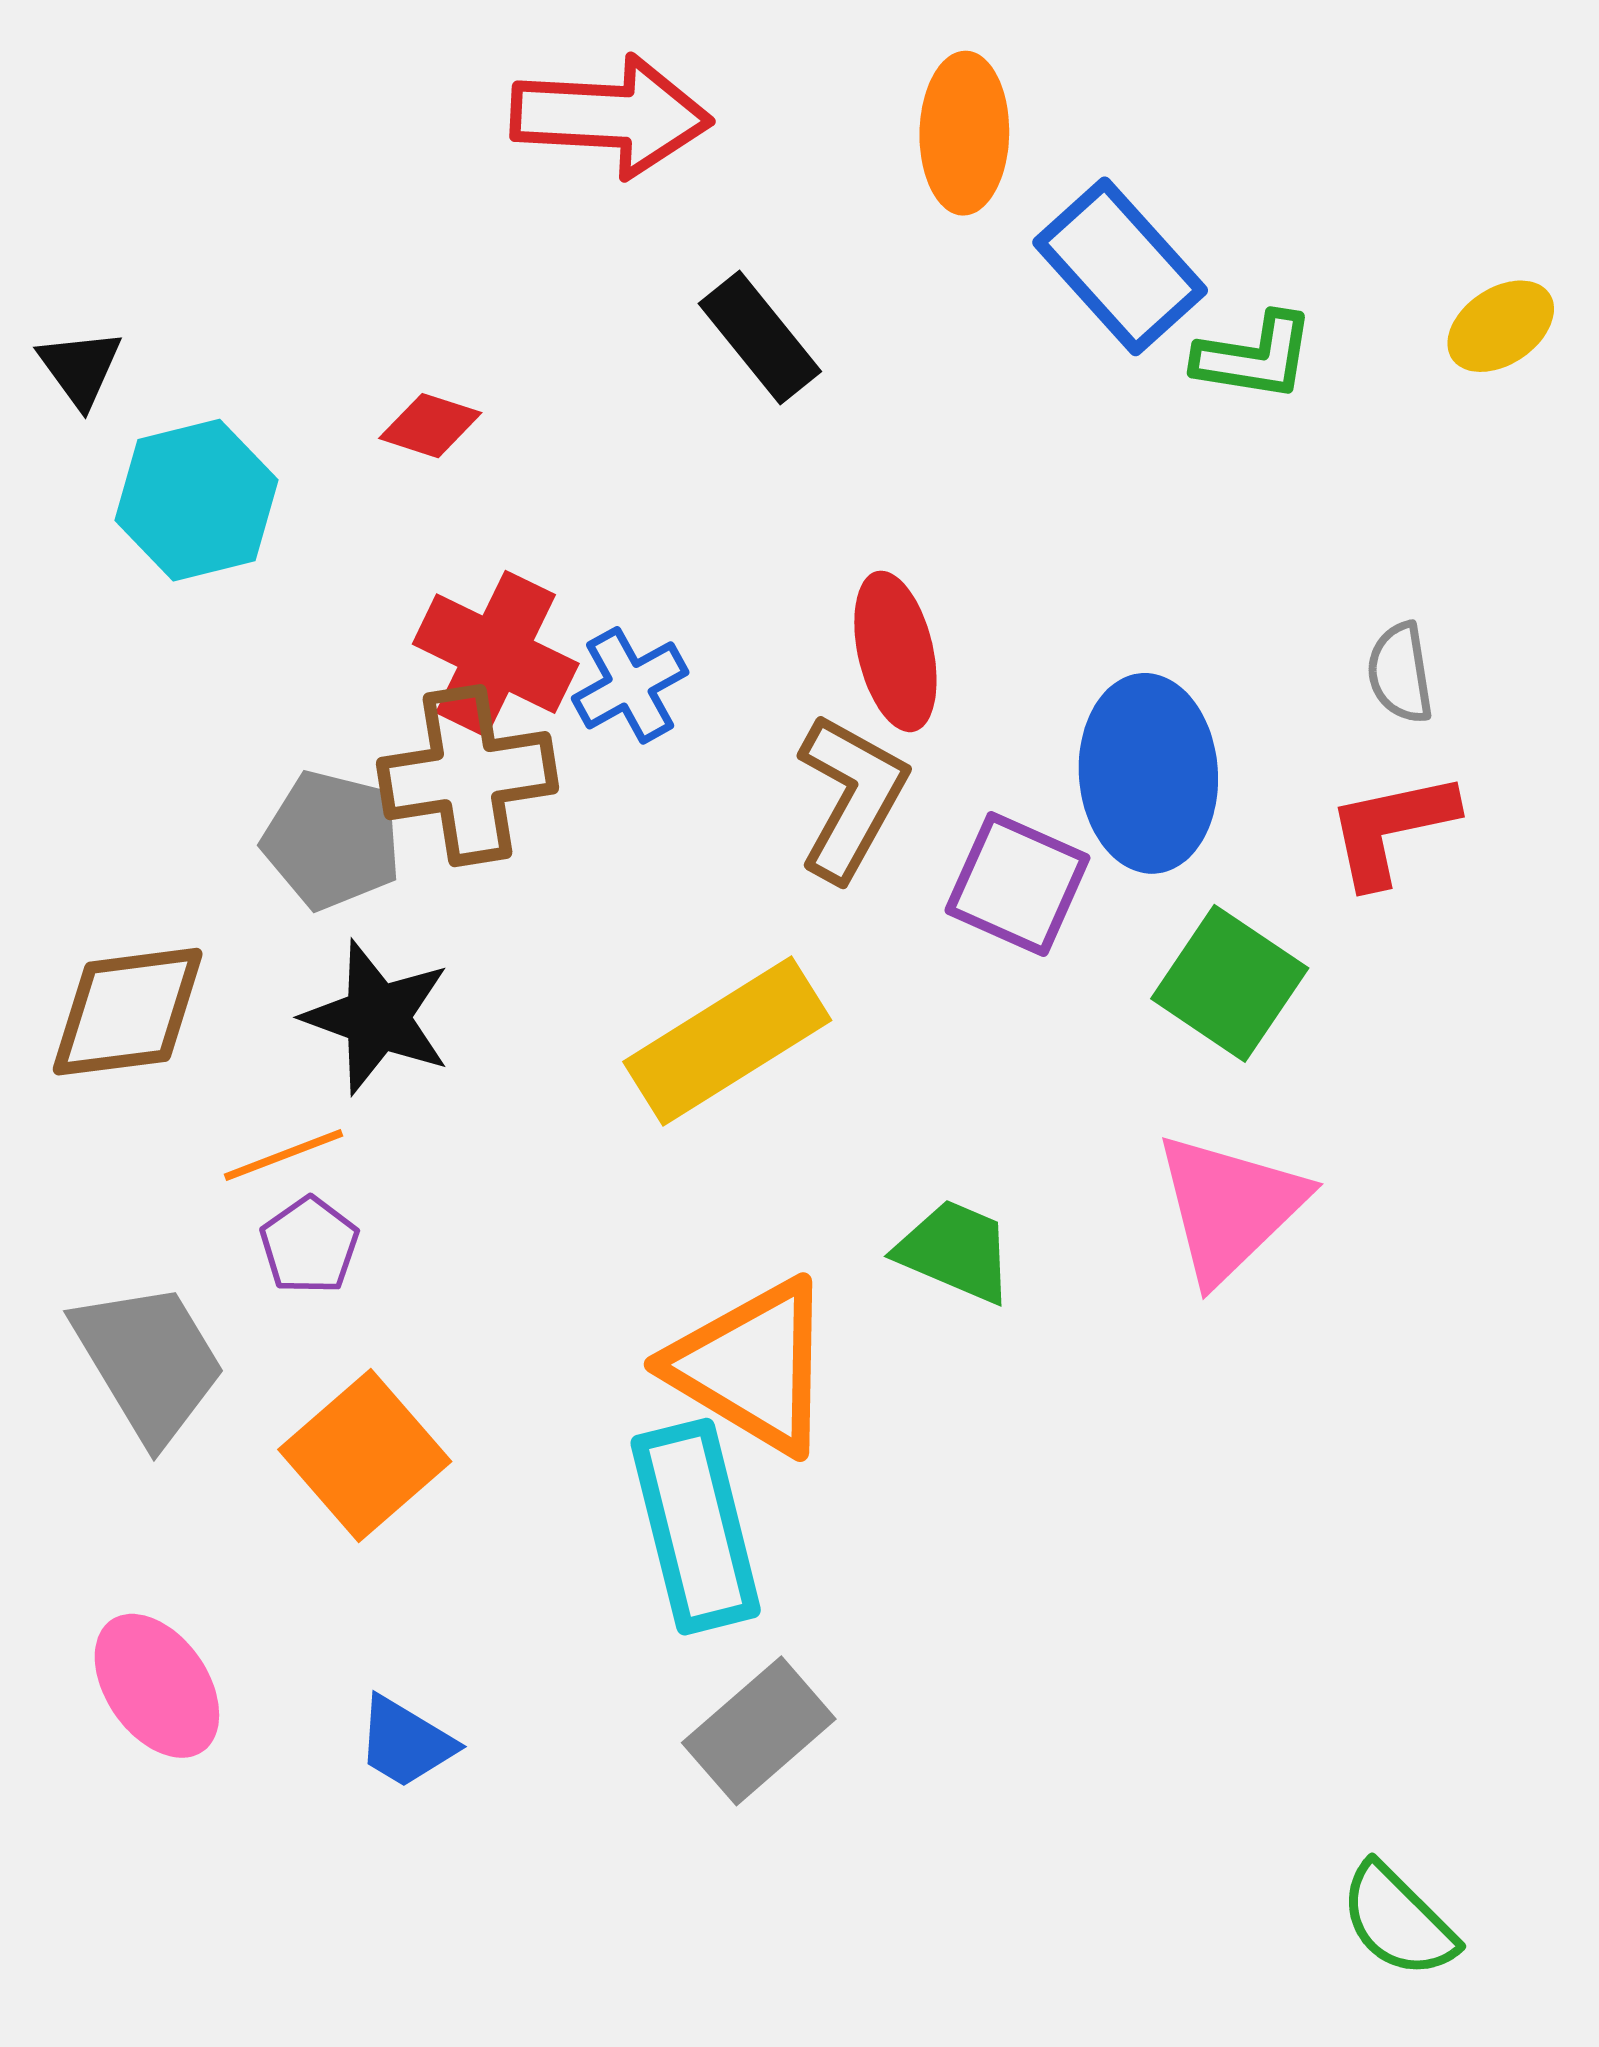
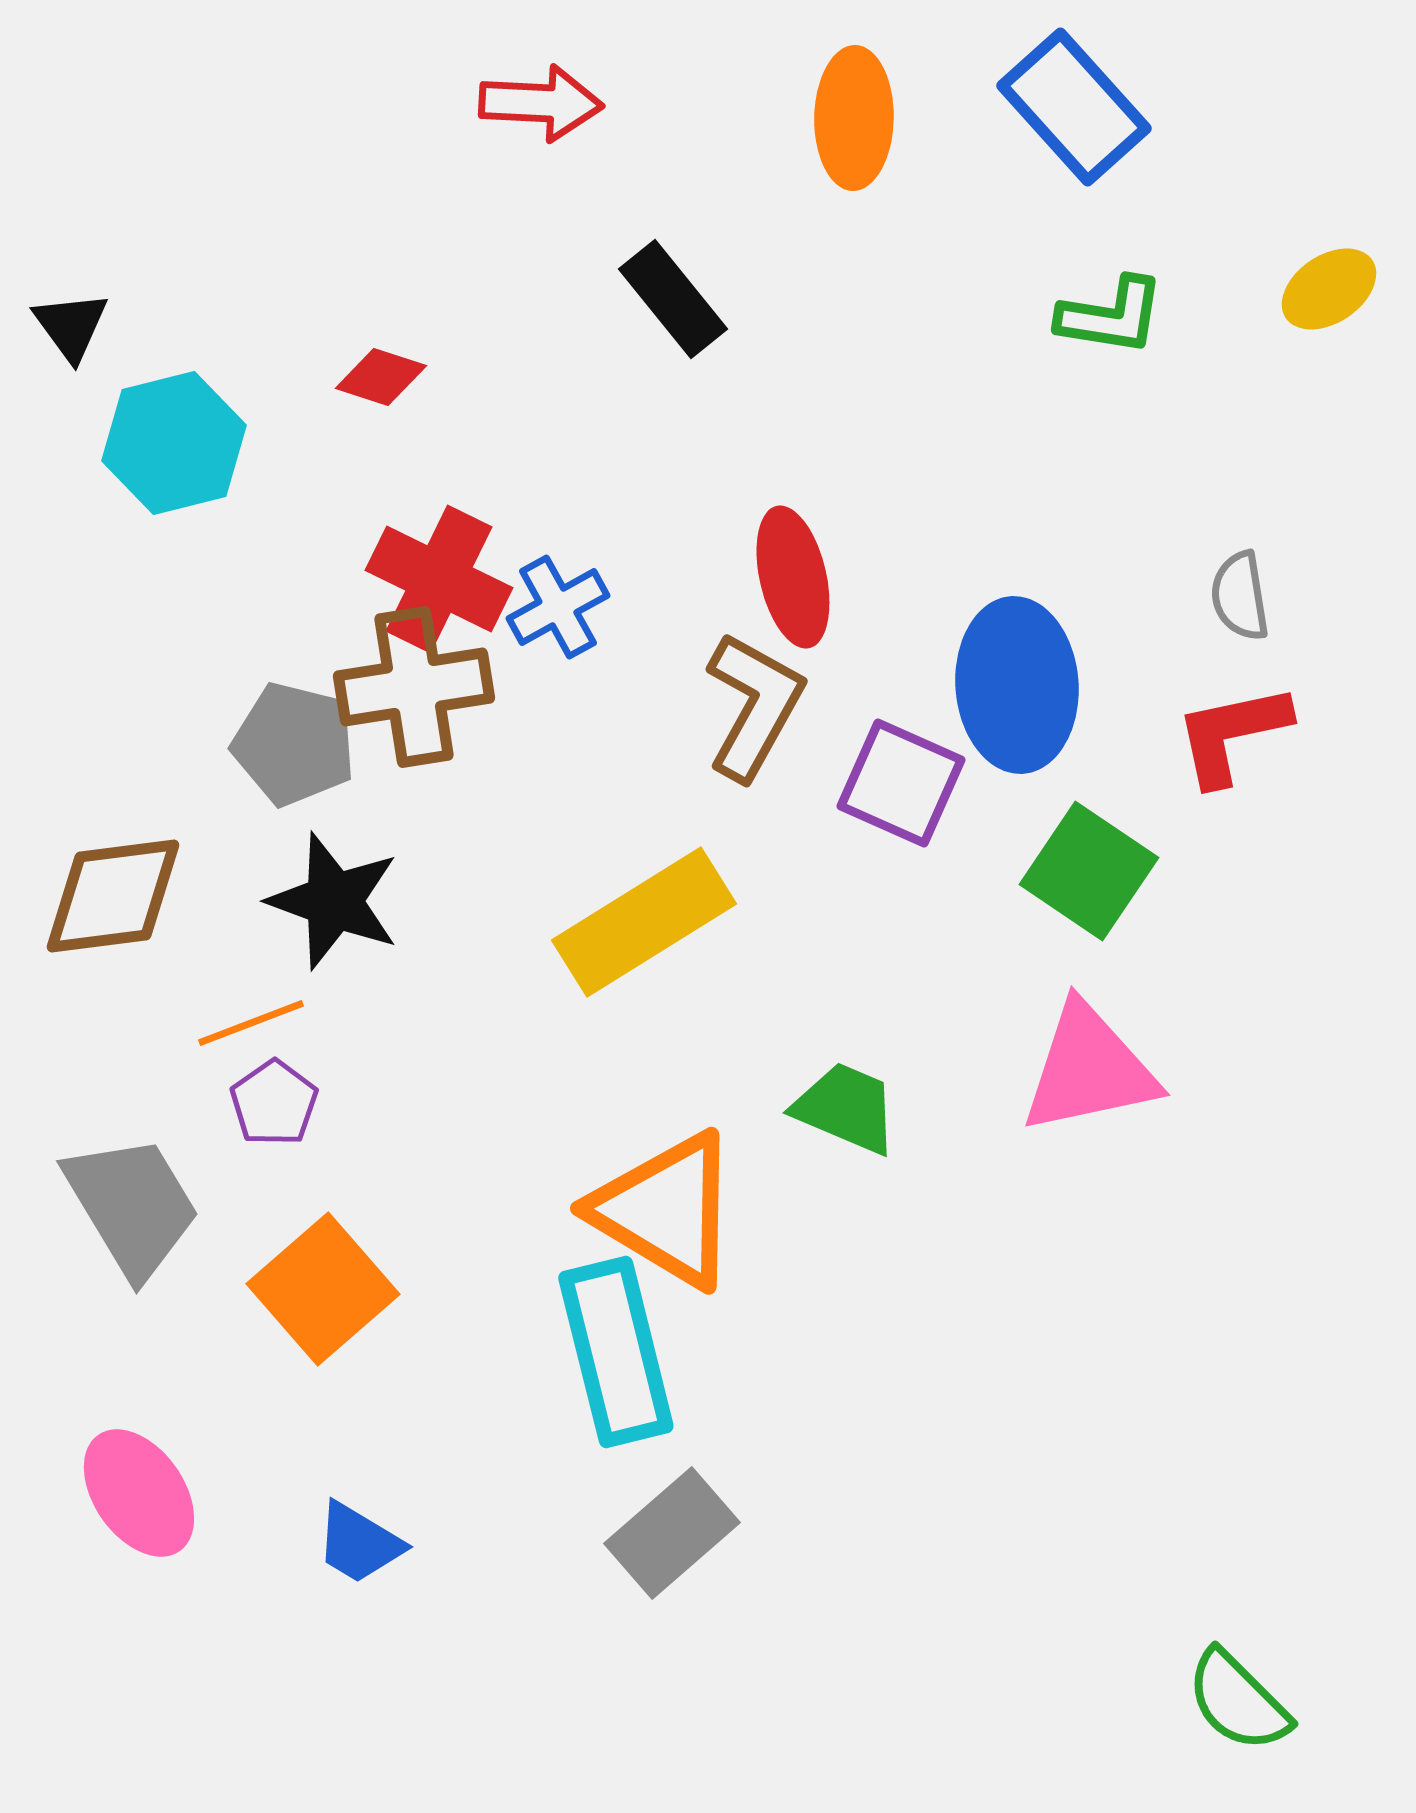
red arrow: (611, 116) -> (541, 103), size x0.7
blue rectangle: (1120, 266) -> (1074, 107), moved
pink triangle: (1230, 1207) -> (1089, 1069), turned 32

